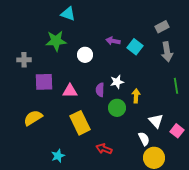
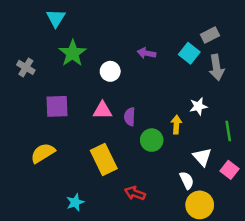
cyan triangle: (68, 14) -> (56, 18), moved, turned 42
green star: (56, 41) -> (73, 53), turned -30
cyan square: (135, 47) -> (189, 53), moved
gray cross: (24, 60) -> (26, 67), moved, turned 32
white star: (117, 82) -> (198, 106), moved
green line: (176, 86) -> (228, 131), moved
pink triangle: (70, 91) -> (102, 110), moved

